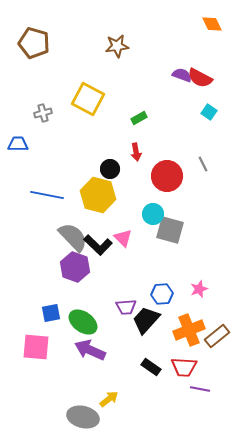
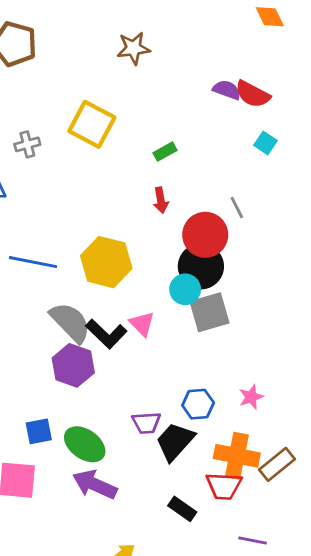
gray line: (203, 164) -> (237, 208), moved
black circle: (110, 169) -> (201, 266), moved, size x1.6
gray square: (170, 230) -> (210, 312), turned -32
orange cross: (189, 330) -> (237, 456), turned 32
red trapezoid: (184, 367) -> (224, 486), moved

